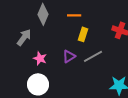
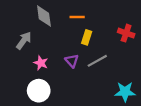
gray diamond: (43, 14) -> (44, 16), turned -30
purple triangle: (69, 56) -> (72, 61), turned -40

